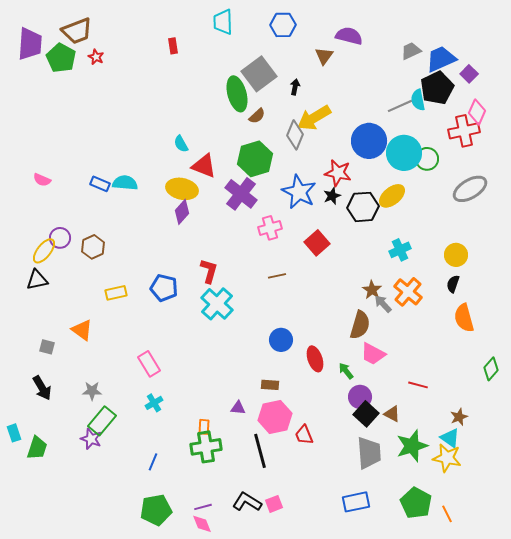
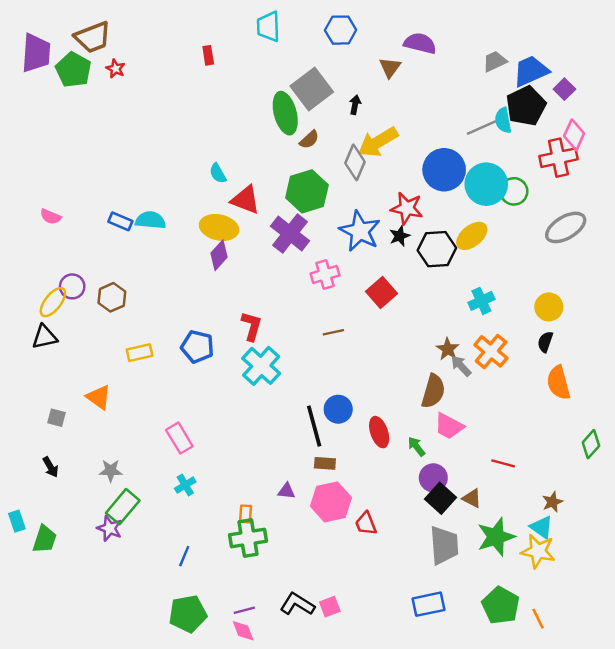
black arrow: (42, 388) -> (51, 467), size x0.7
black line: (260, 451) -> (314, 426), moved

